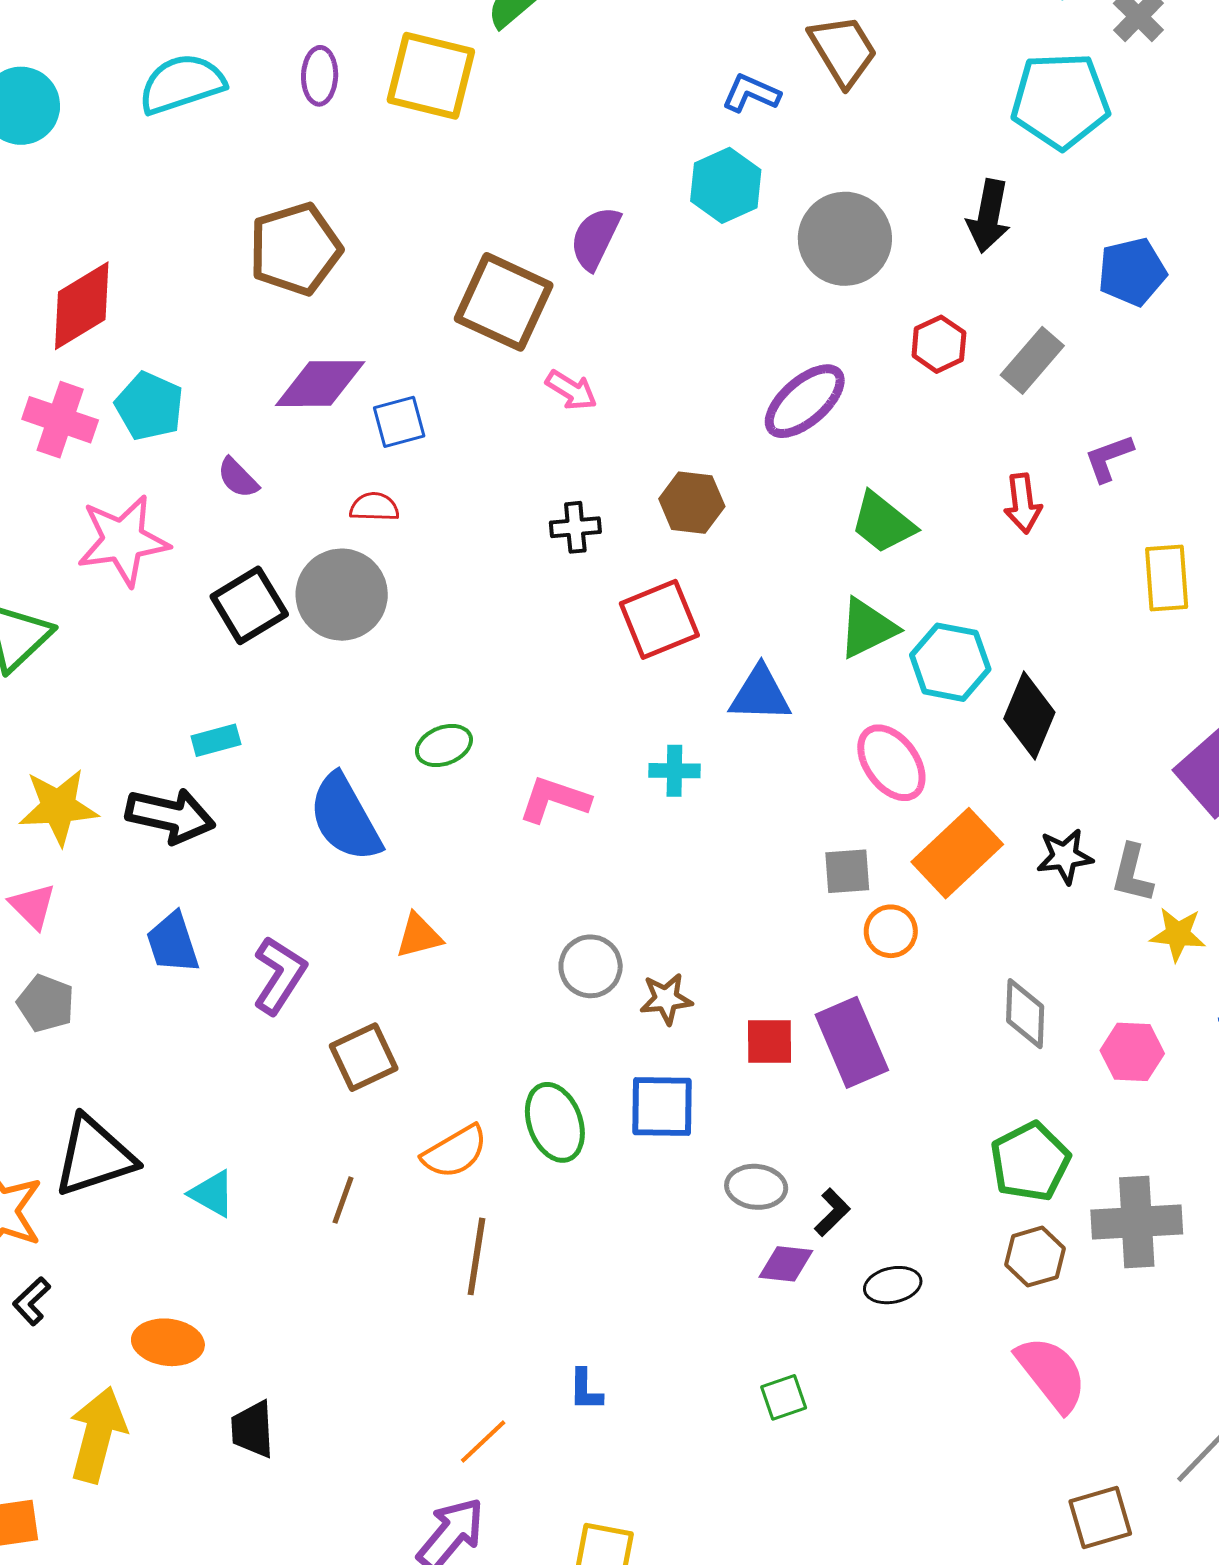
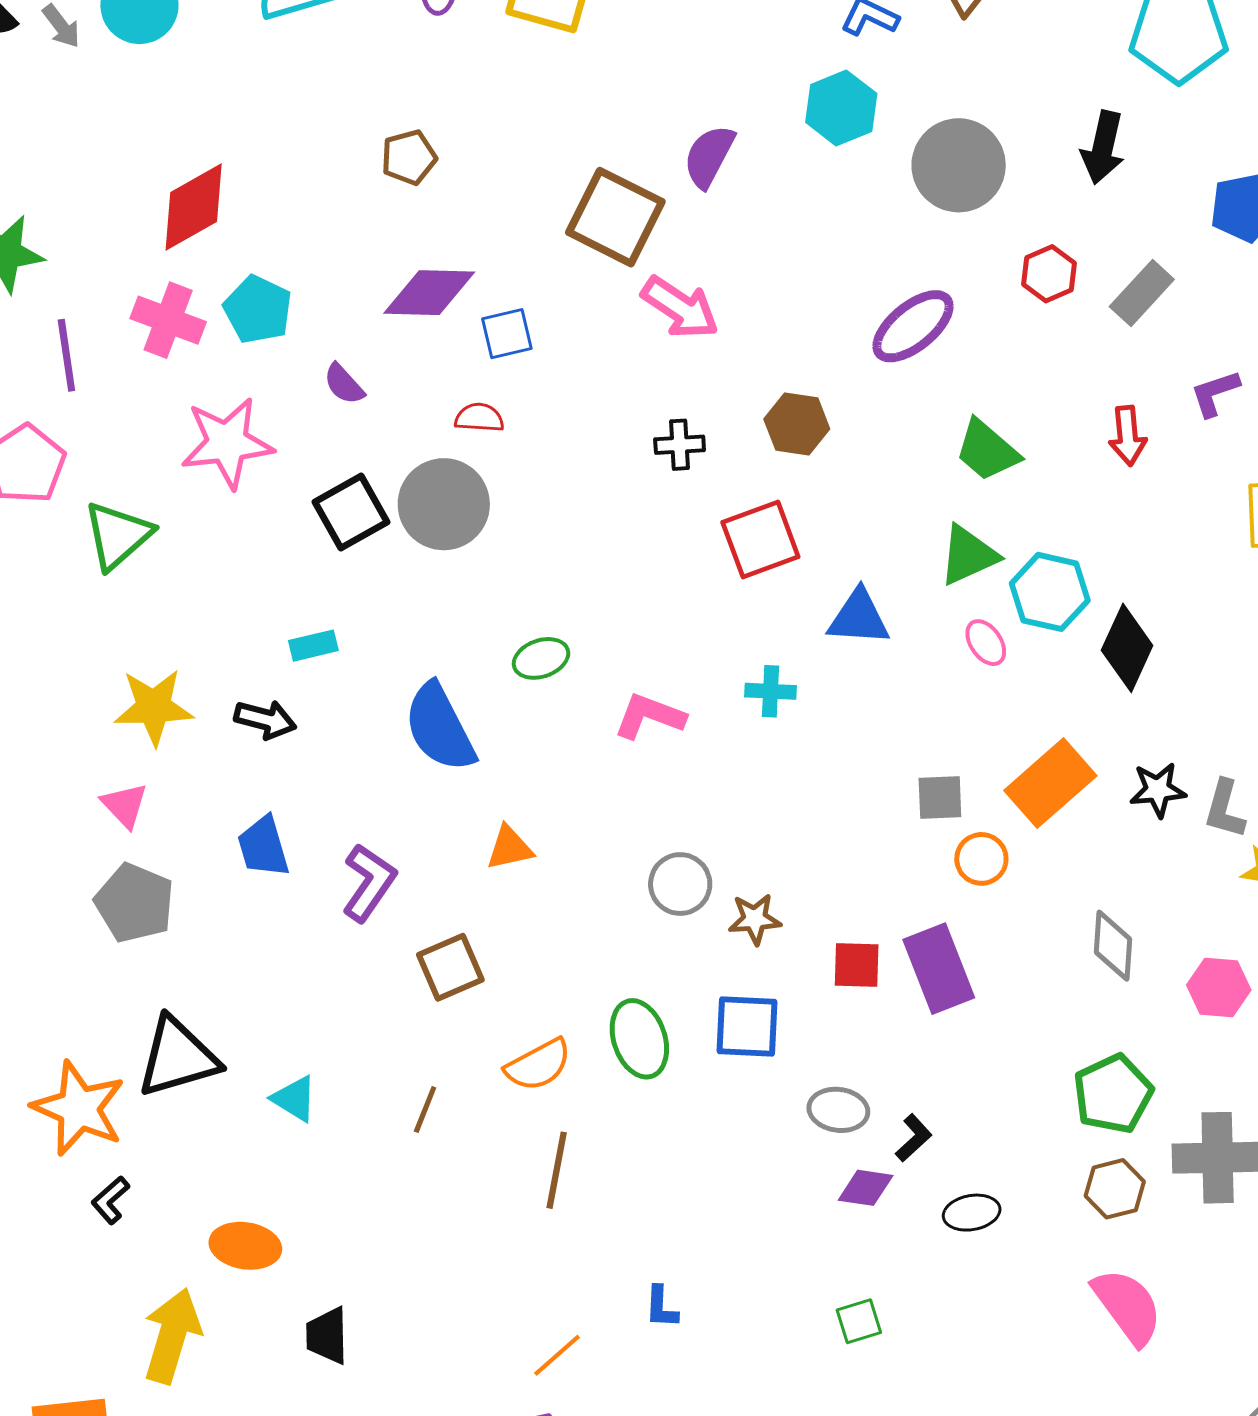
brown pentagon: (295, 249) -> (409, 157), size x0.6
pink arrow: (571, 390) -> (680, 308), size x1.5
pink ellipse: (891, 763) -> (986, 643), moved, size x0.6
black arrow: (170, 816) -> (265, 720), size x0.7
gray pentagon: (46, 1003) -> (135, 903), size x1.4

